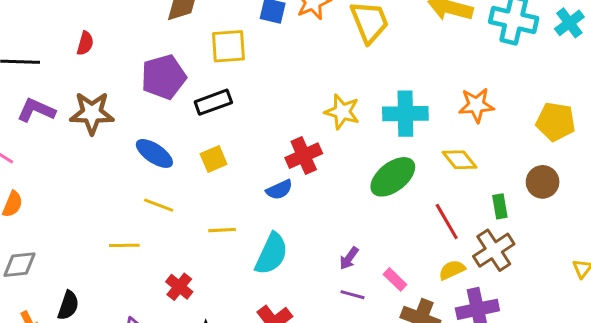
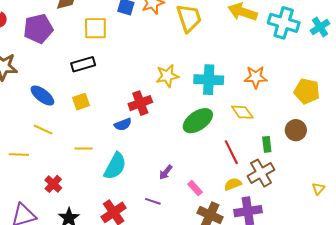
purple pentagon: (164, 77) -> (38, 29), moved
yellow star: (342, 112) -> (167, 76), turned -30
purple line: (352, 295) -> (153, 201), moved

